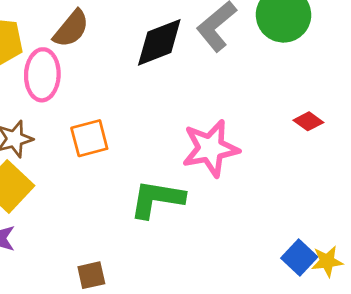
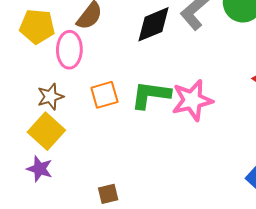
green L-shape: (157, 199) -> (151, 95), moved

